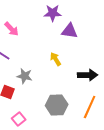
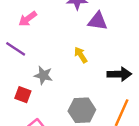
pink arrow: (12, 29) -> (28, 19), turned 98

